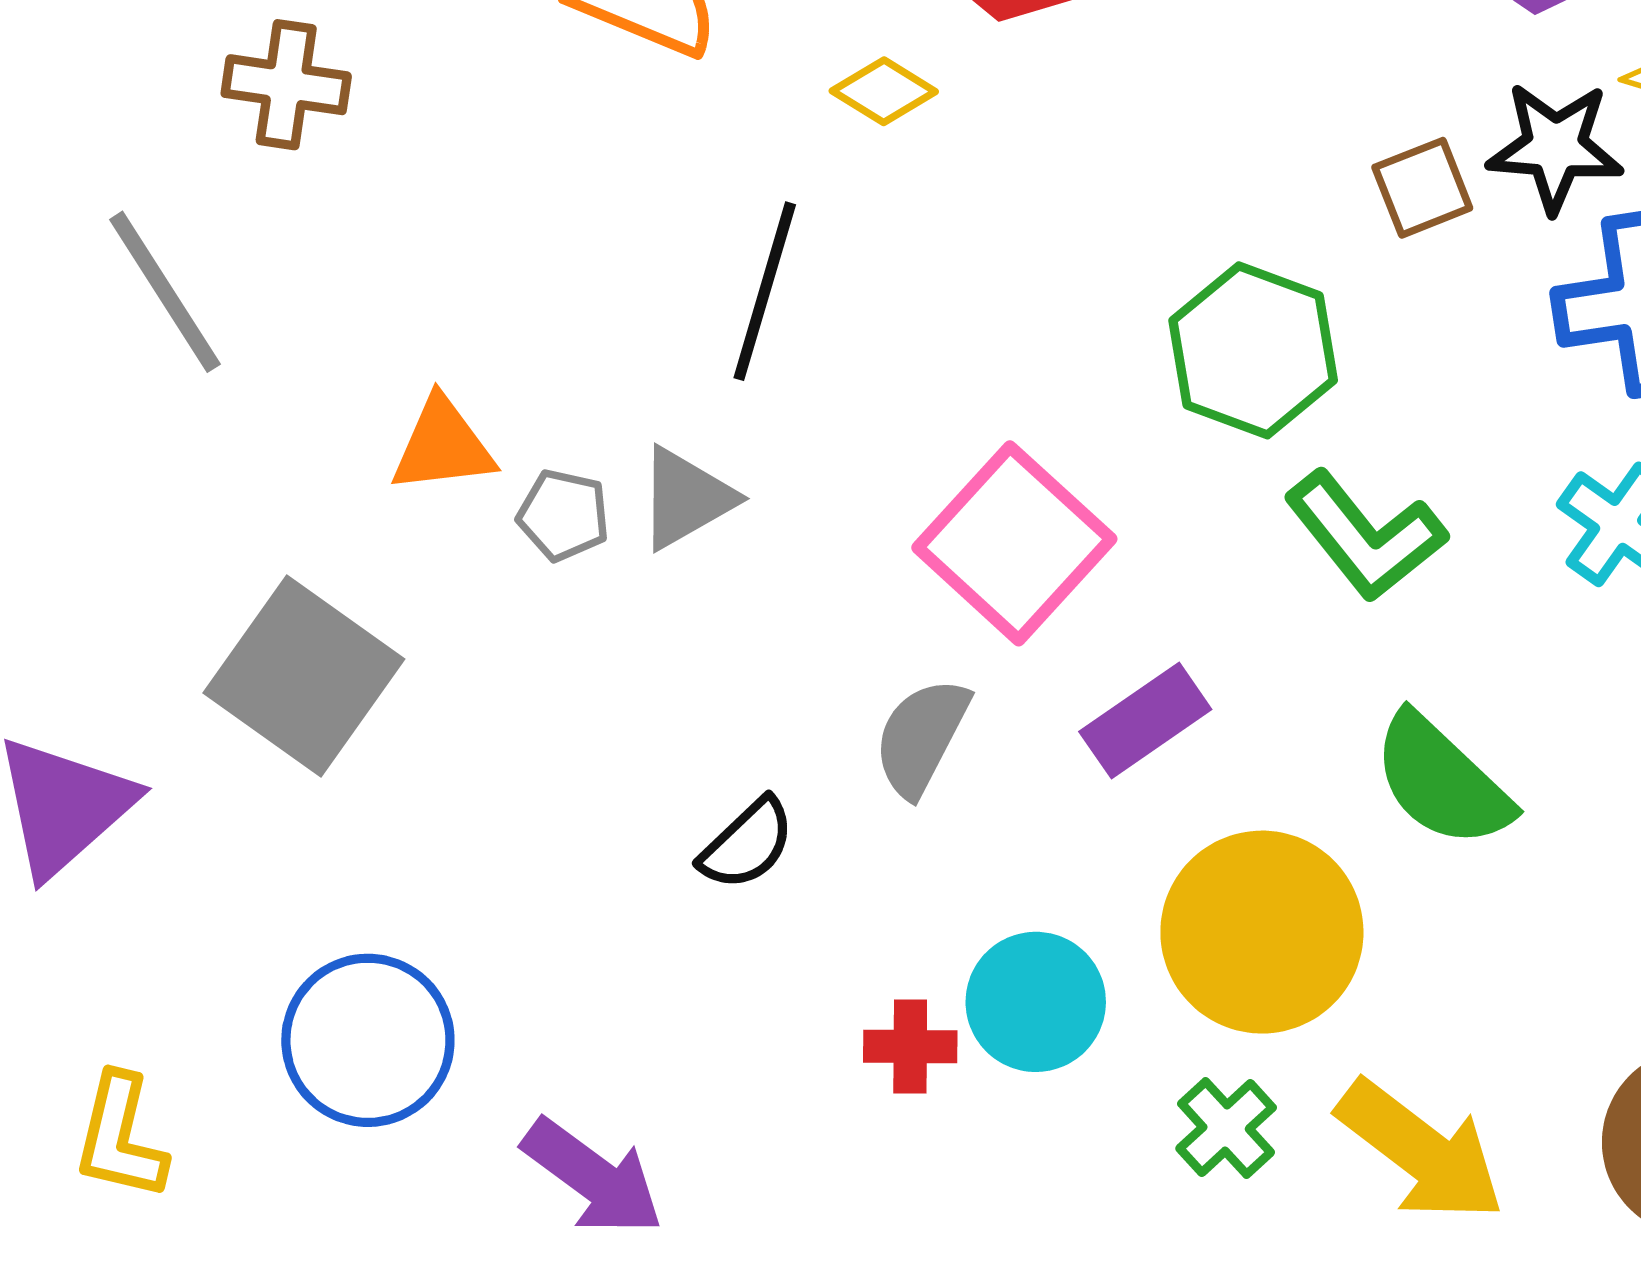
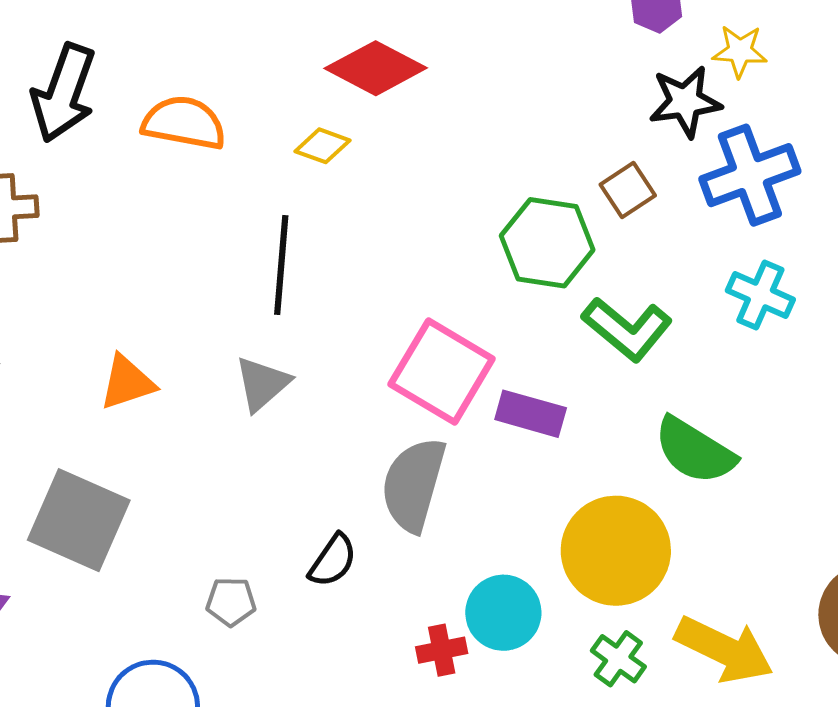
brown square: (1422, 188) -> (628, 190), moved
gray pentagon: (563, 515) -> (231, 602), moved
purple rectangle: (1145, 720) -> (531, 414), moved, turned 62
gray semicircle: (921, 737) -> (413, 485), size x1.4

